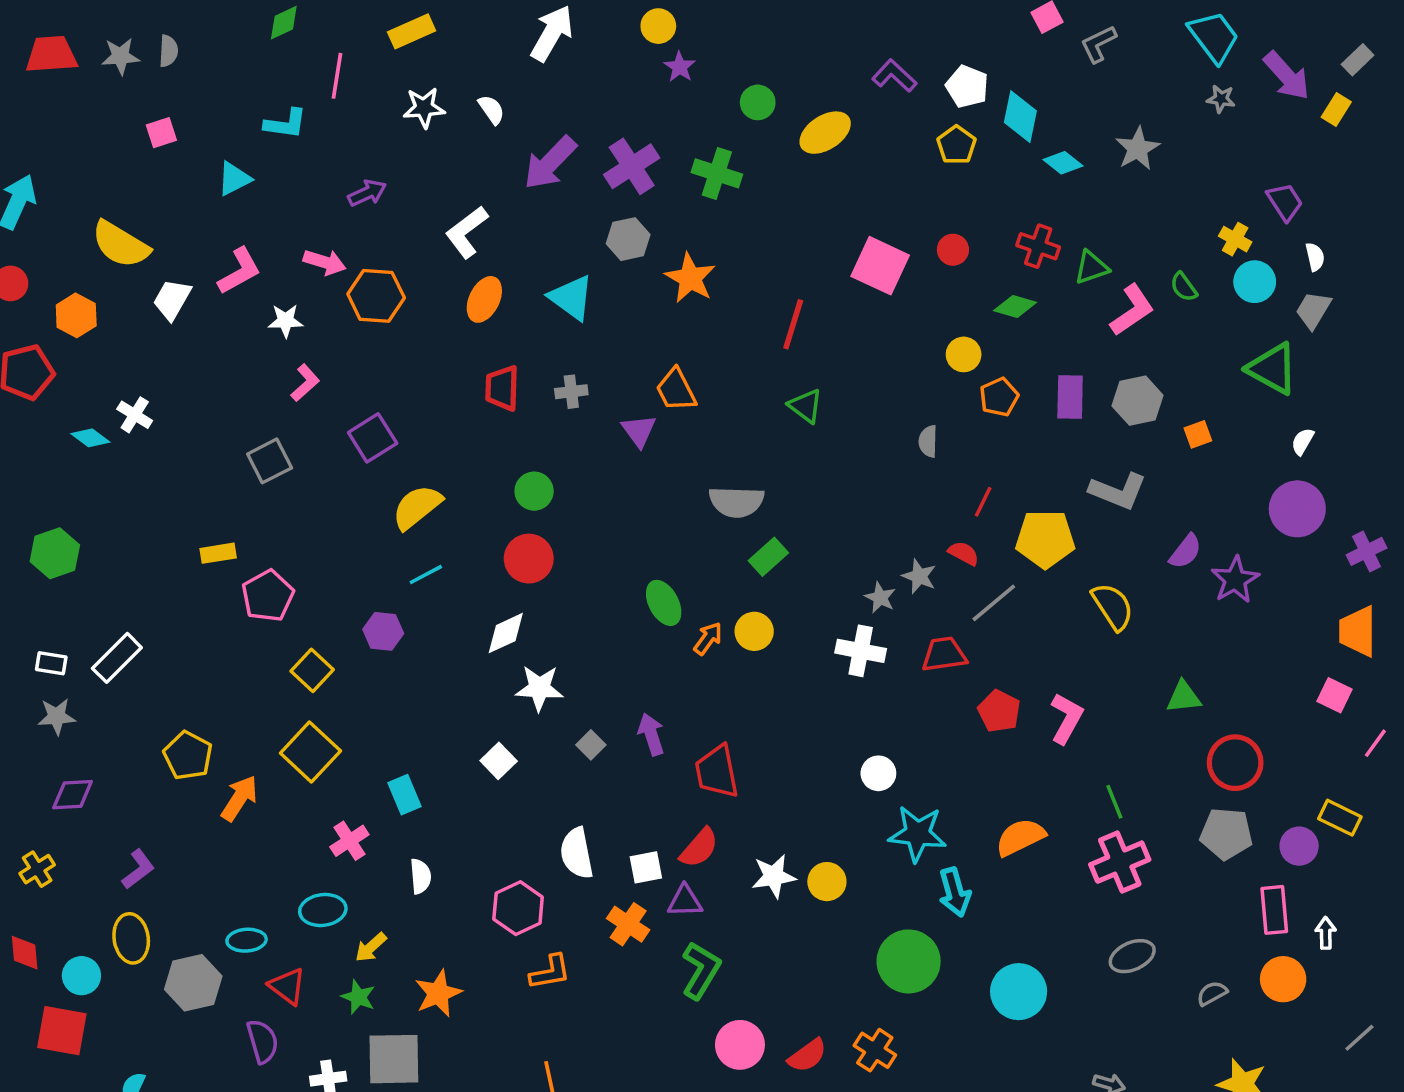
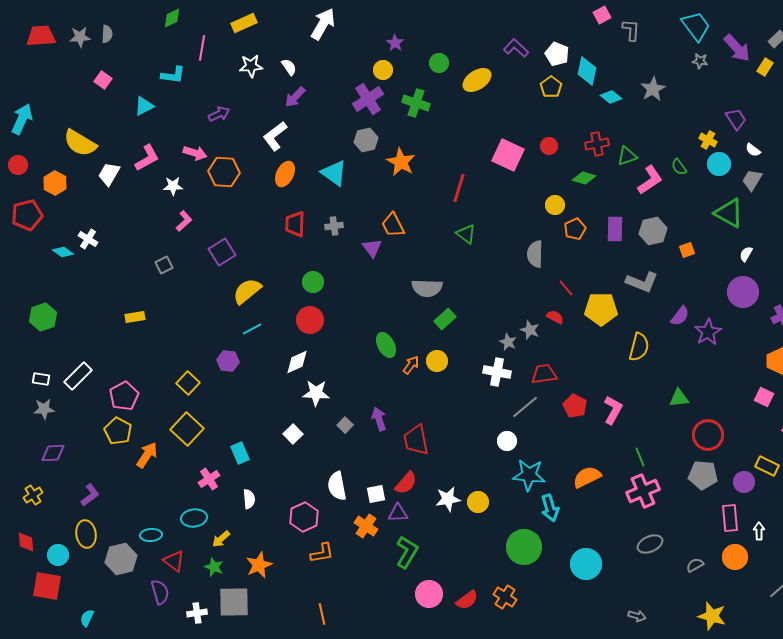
yellow circle: (658, 26) -> (383, 70), moved
gray L-shape: (1098, 44) -> (631, 30), turned 120
pink square: (161, 133) -> (103, 80), turned -36
purple arrow: (550, 163) -> (295, 97), moved, size x0.7
red cross: (1038, 246) -> (597, 144), turned -30
white semicircle: (1315, 257) -> (753, 150), turned 140
gray semicircle: (928, 441) -> (535, 254), size x1.5
gray square: (270, 461) -> (164, 265), size x0.7
red line: (983, 502) -> (566, 288), turned -66
pink pentagon: (268, 596) -> (124, 396), moved
gray line: (994, 603) -> (525, 407), moved
yellow semicircle: (1113, 606) -> (639, 347), turned 48

